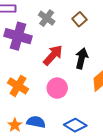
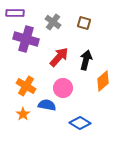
brown square: (79, 19) -> (84, 23), turned -32
blue semicircle: (36, 122) -> (47, 105), moved
orange star: (15, 125) -> (23, 114), moved

